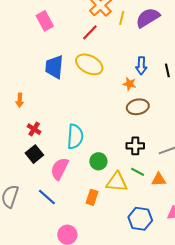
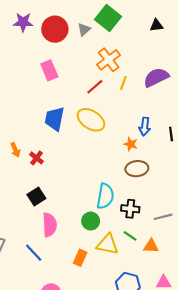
yellow line: (122, 18) -> (123, 83), moved
orange arrow: (20, 100) -> (15, 150), turned -32
red cross: (34, 129) -> (37, 158), moved
cyan semicircle: (75, 137) -> (105, 196), moved
black square: (34, 154) -> (36, 197), moved
pink semicircle: (60, 169) -> (50, 225), turned 145

